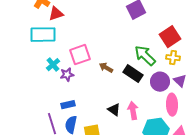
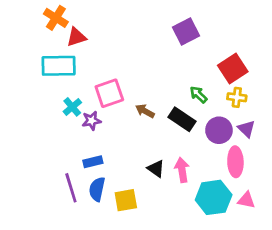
green arrow: (145, 56) -> (198, 95), size x0.6

